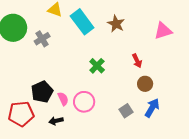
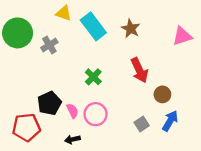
red arrow: (137, 61) -> (139, 70), moved, size x1.6
green cross: (97, 66) -> (93, 77), moved
black arrow: (56, 121) -> (72, 139), moved

